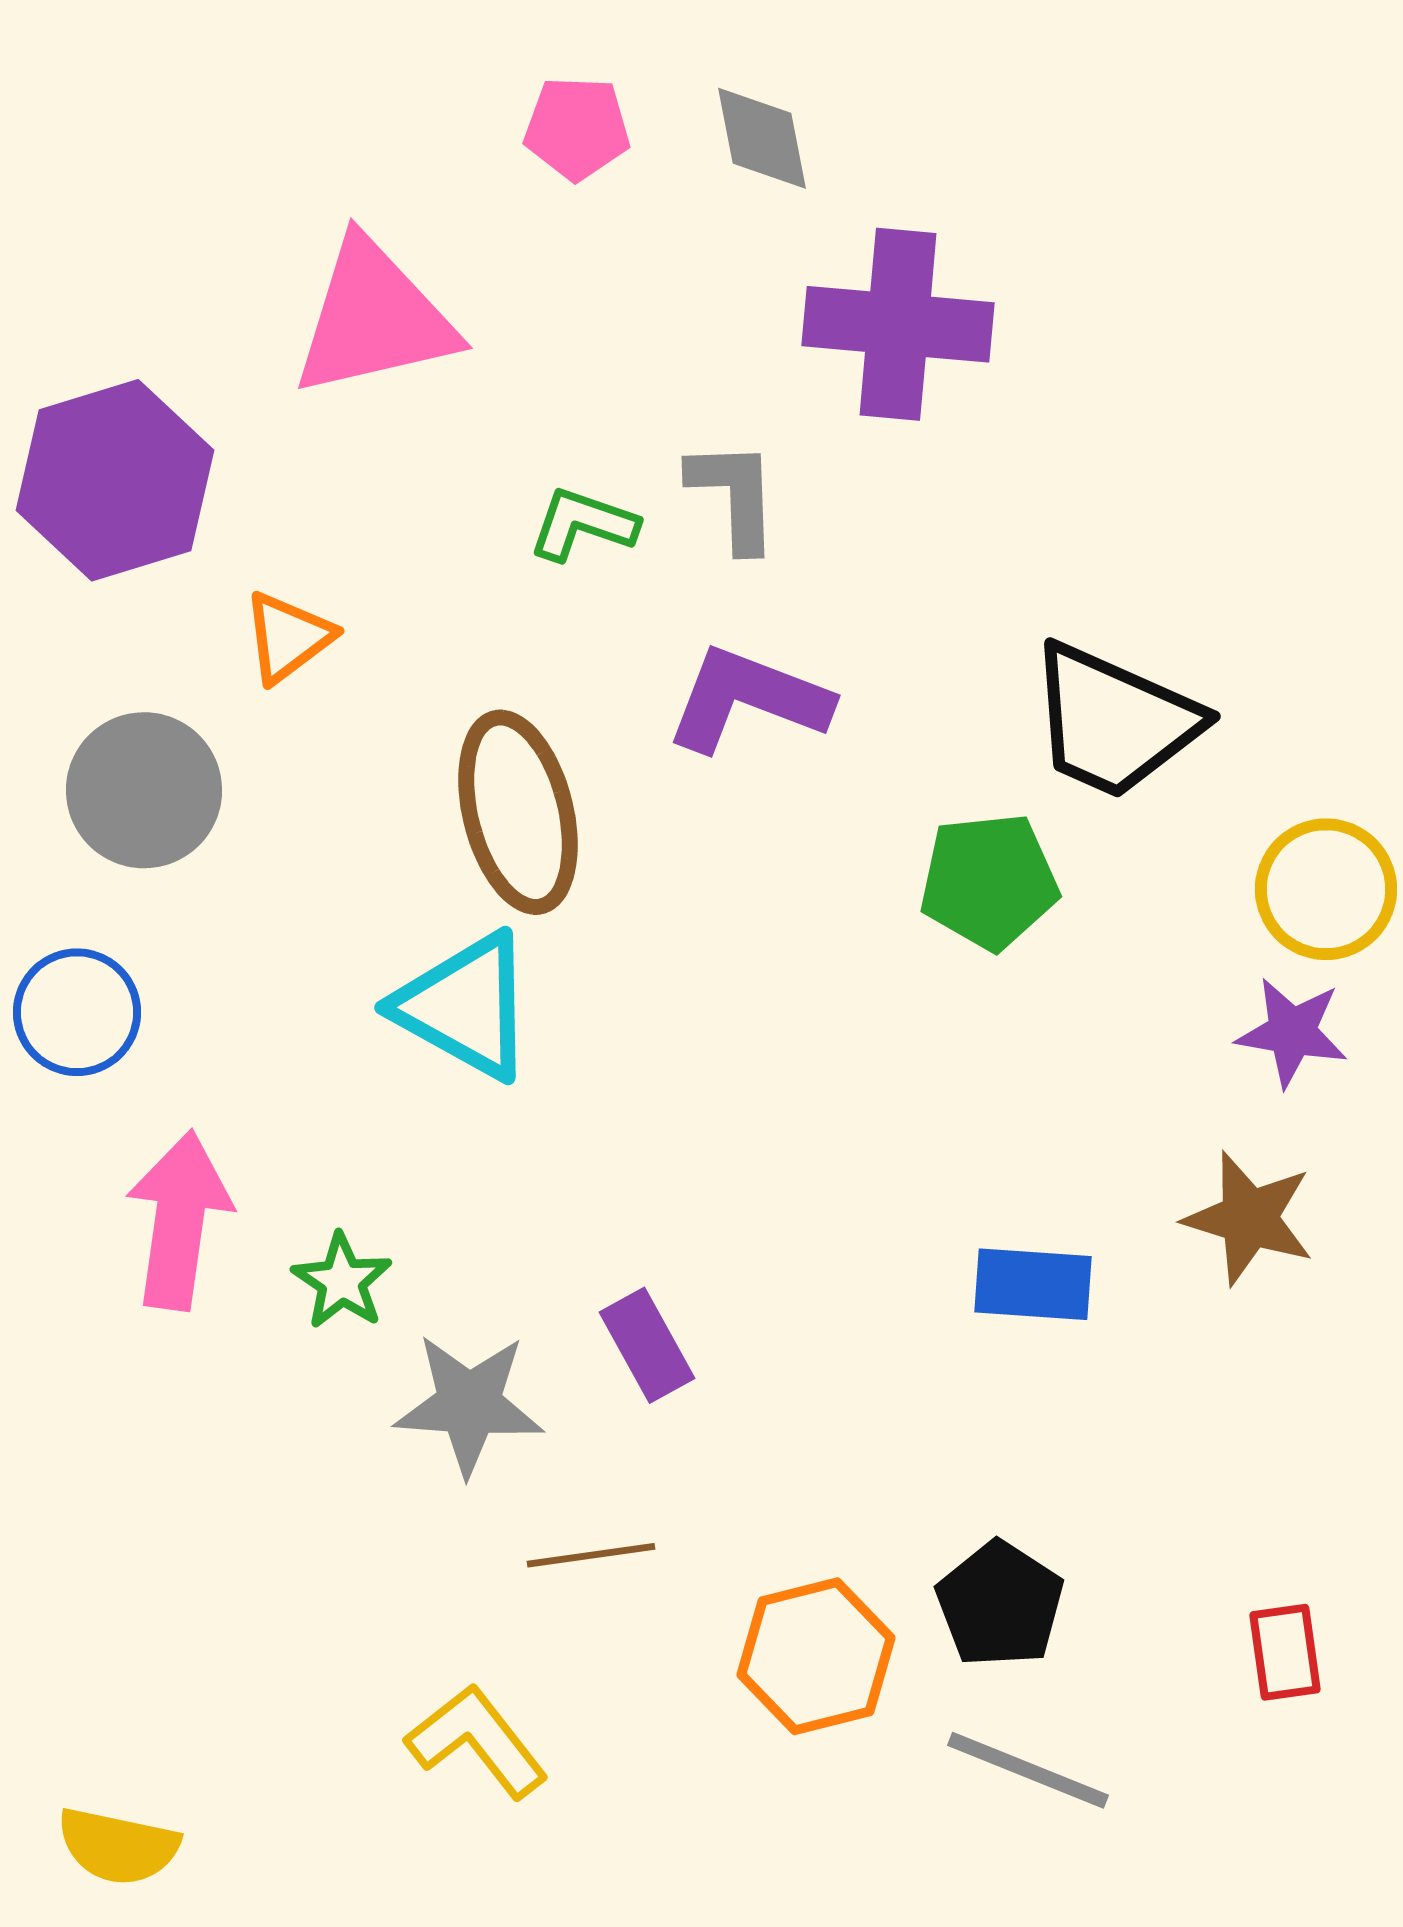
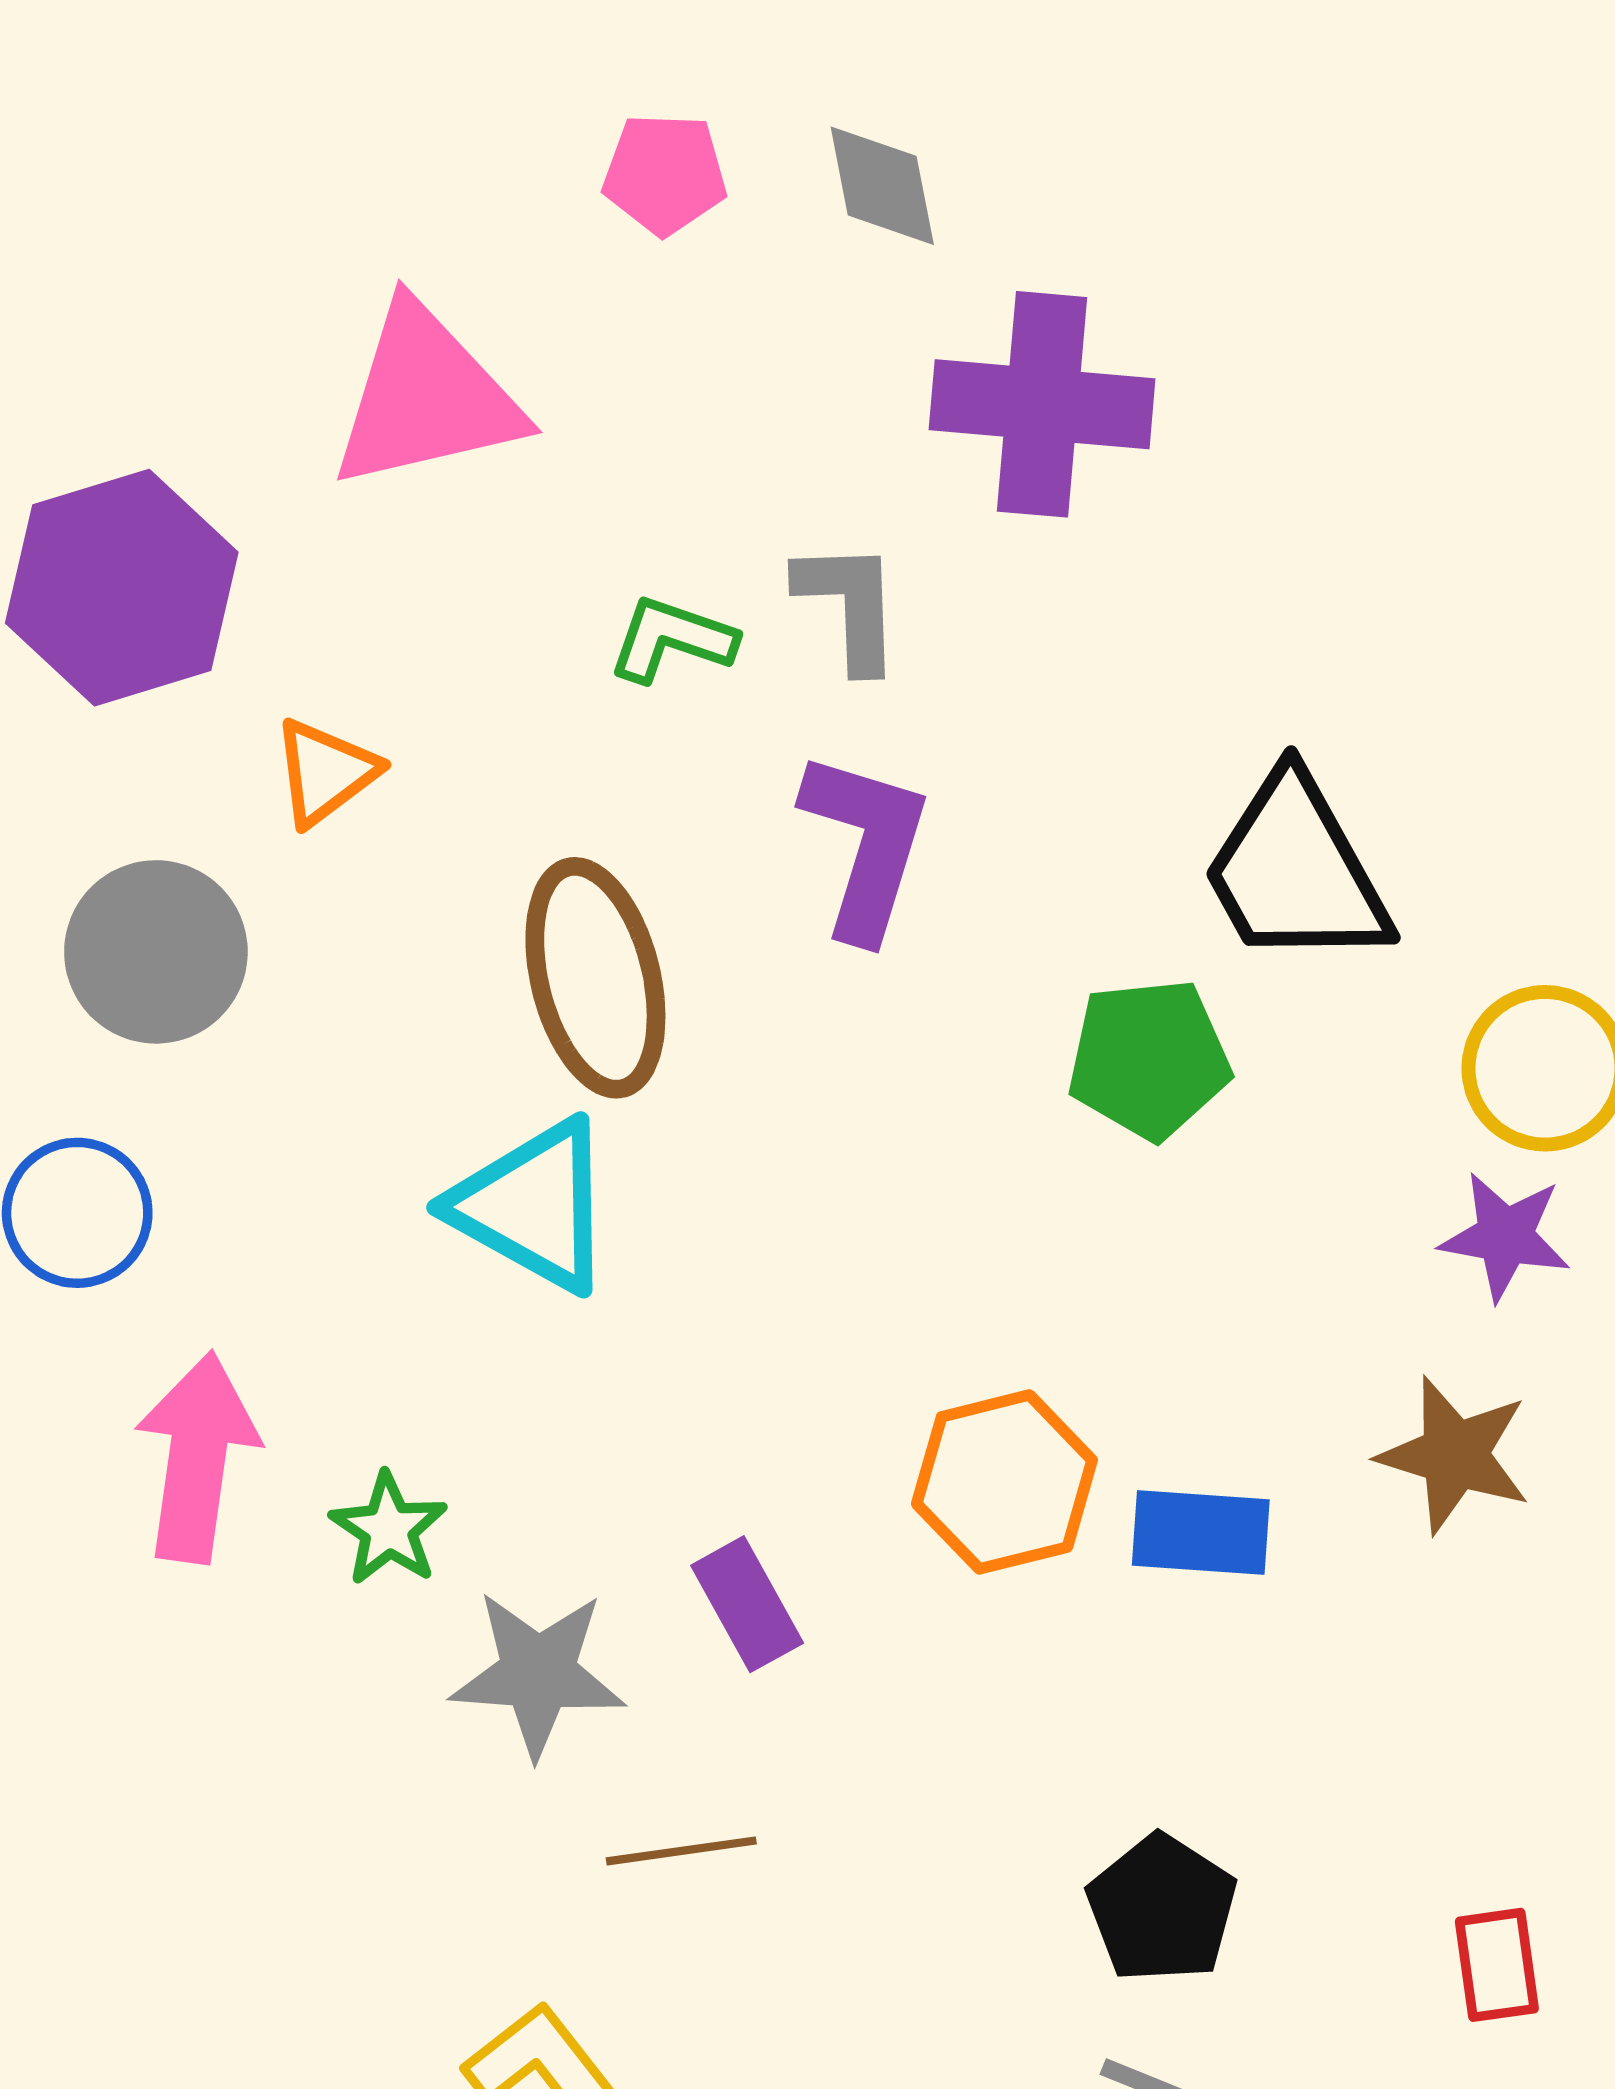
purple L-shape: (748, 699) -> (866, 845), turned 86
black trapezoid: (1114, 721) -> (1296, 871), turned 37
orange hexagon: (816, 1656) -> (1004, 1482), moved

